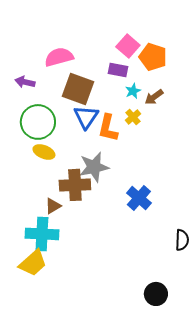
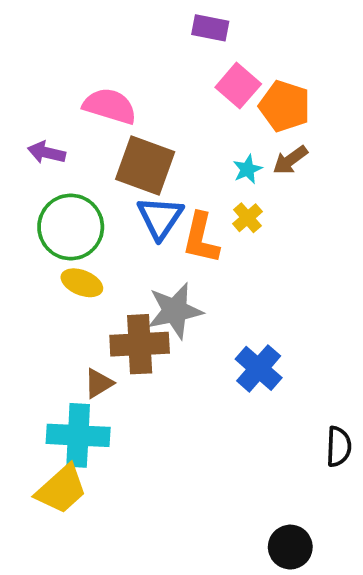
pink semicircle: (59, 57) -> (110, 106), turned 32
purple rectangle: (118, 70) -> (210, 28), moved
brown arrow: (154, 97) -> (290, 160), moved

